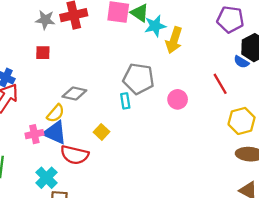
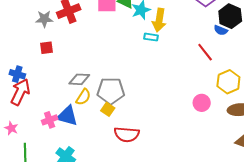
gray pentagon: (139, 79) -> (111, 91), moved
pink circle: (178, 99) -> (202, 103), moved
cyan rectangle: (125, 101) -> (151, 37), moved, turned -64
yellow semicircle: (56, 113) -> (83, 97), moved
red semicircle: (75, 155) -> (127, 134), moved

